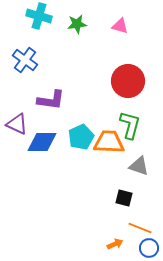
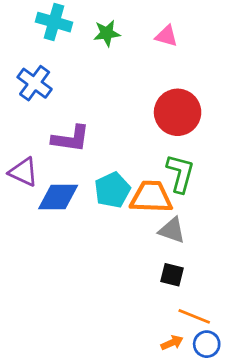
gray triangle: (139, 166) -> (172, 230), moved
orange arrow: (115, 244) -> (172, 343), moved

